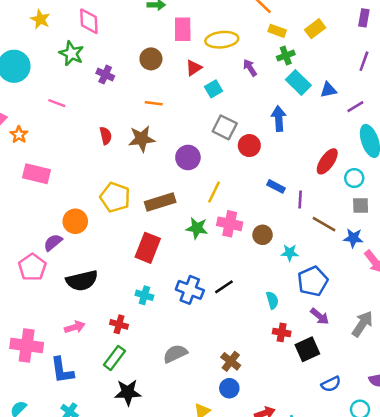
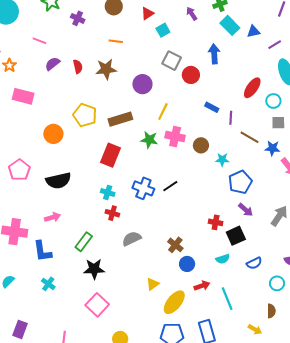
purple semicircle: (53, 242) -> (52, 64), moved
cyan semicircle: (272, 300) -> (223, 259), moved, turned 88
red cross: (119, 324) -> (112, 213), moved
blue circle: (229, 388) -> (187, 264), moved

